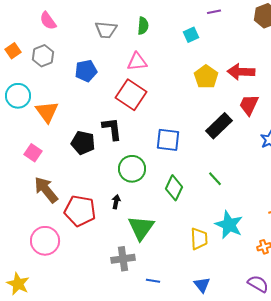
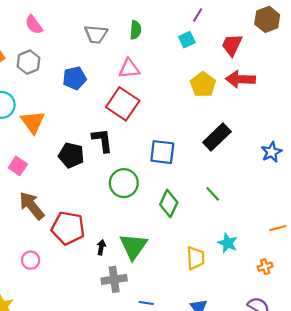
purple line: (214, 12) -> (198, 15), moved, turned -48
red trapezoid: (249, 105) -> (232, 45), moved
black arrow: (116, 202) -> (101, 247), moved
cyan star: (229, 225) -> (228, 243), size x0.7
pink circle: (45, 241) -> (31, 260), size x0.6

